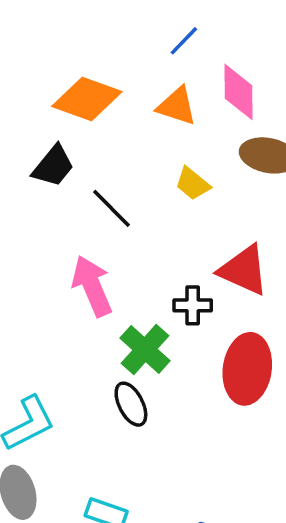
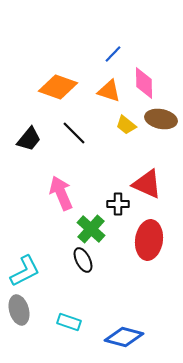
black trapezoid: (53, 166) -> (29, 139), moved
yellow trapezoid: (193, 184) -> (126, 125), moved
black line: (112, 208) -> (74, 133), moved

